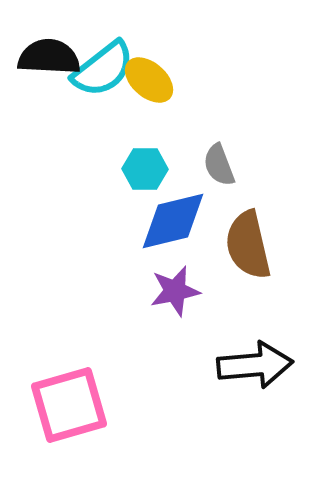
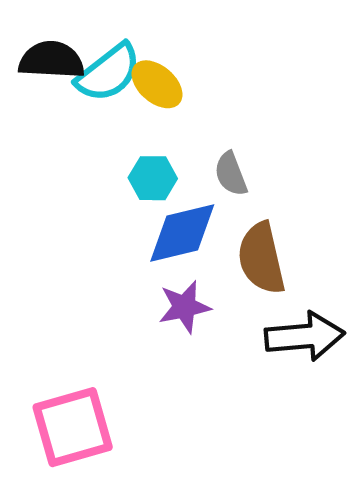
black arrow: (255, 365) -> (305, 336), moved

